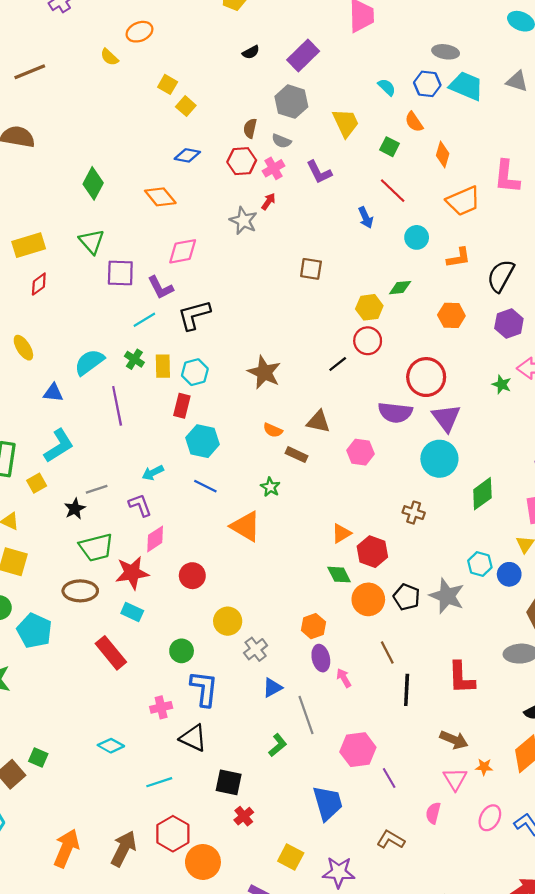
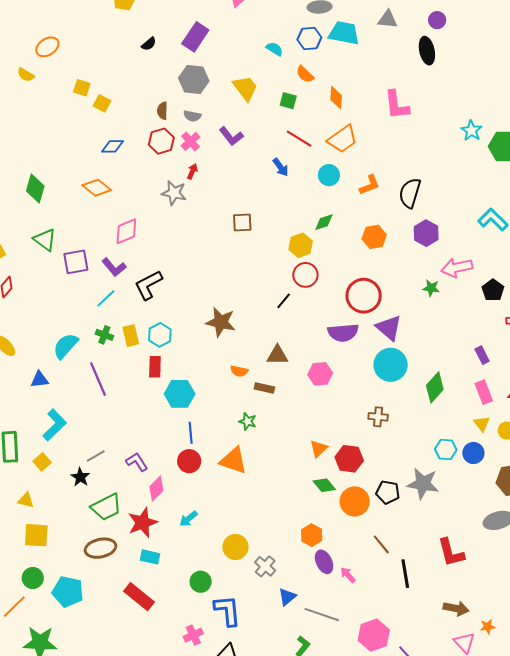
orange trapezoid: (463, 201) -> (342, 139), moved
cyan arrow: (153, 473) -> (188, 519), moved
blue line: (205, 486) -> (191, 433), turned 70
red circle: (192, 576) -> (189, 461), moved
gray line: (306, 715) -> (322, 615), turned -40

